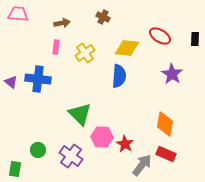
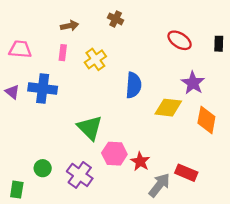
pink trapezoid: (18, 14) -> (20, 49), moved
yellow diamond: (127, 48) -> (168, 108), moved
orange diamond: (165, 124) -> (206, 120), moved

